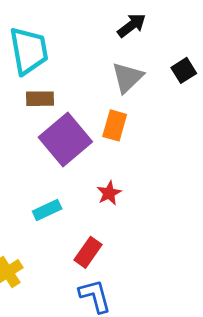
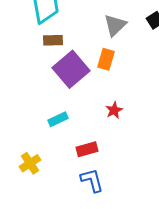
red star: (109, 193) -> (114, 110), moved
red rectangle: (88, 252) -> (87, 149), turned 40

